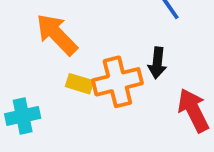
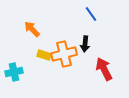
orange arrow: (57, 34) -> (32, 29), size x0.7

